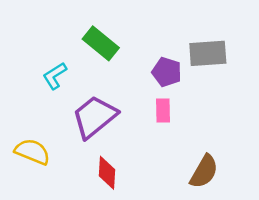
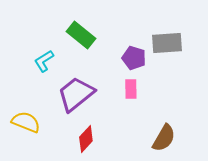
red diamond: (107, 173) -> (86, 139), turned 40

